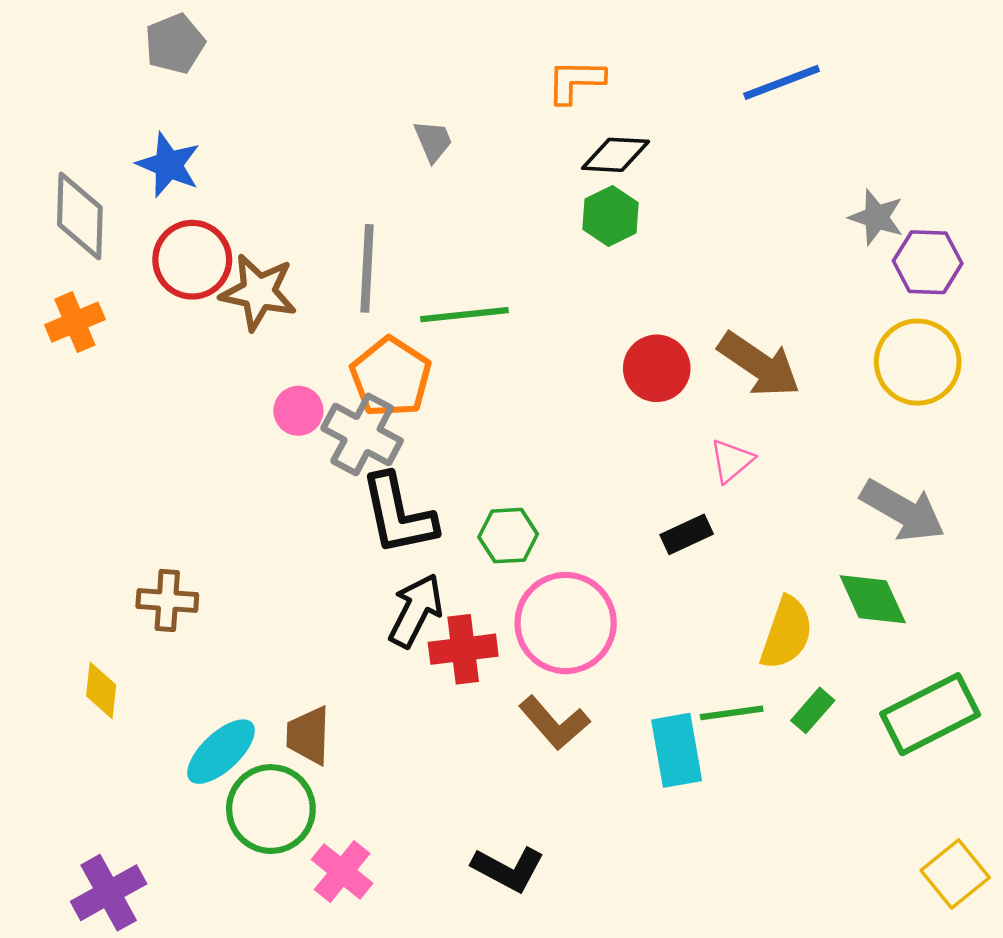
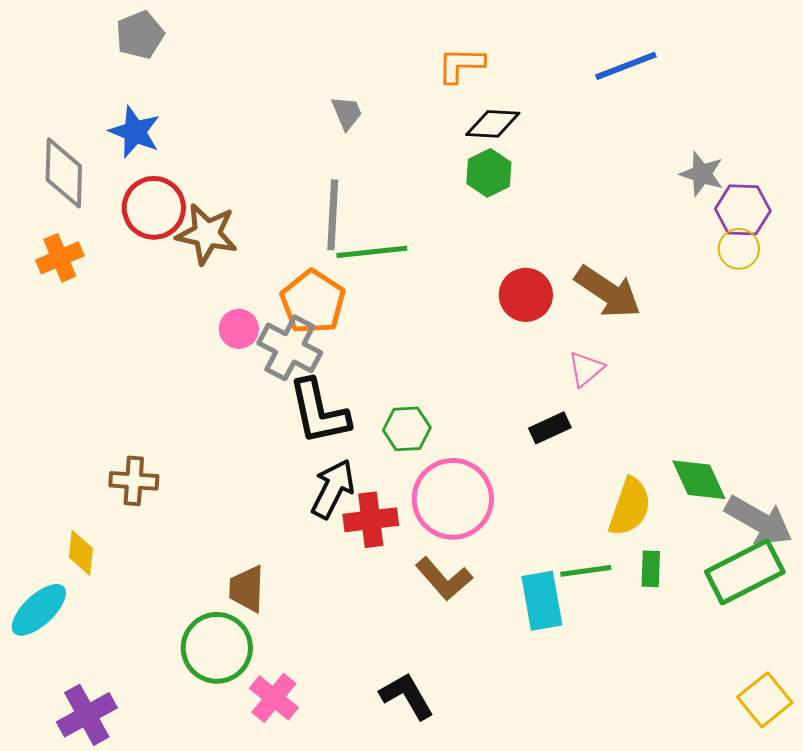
gray line: (367, 268) -> (333, 215), moved
yellow circle: (918, 362) -> (739, 249), moved, size x0.6
gray arrow: (903, 511) -> (759, 521), moved
green rectangle: (813, 710) -> (651, 569), turned -39
cyan ellipse: (221, 752) -> (39, 610), moved
black L-shape: (508, 869) -> (407, 696), turned -148

